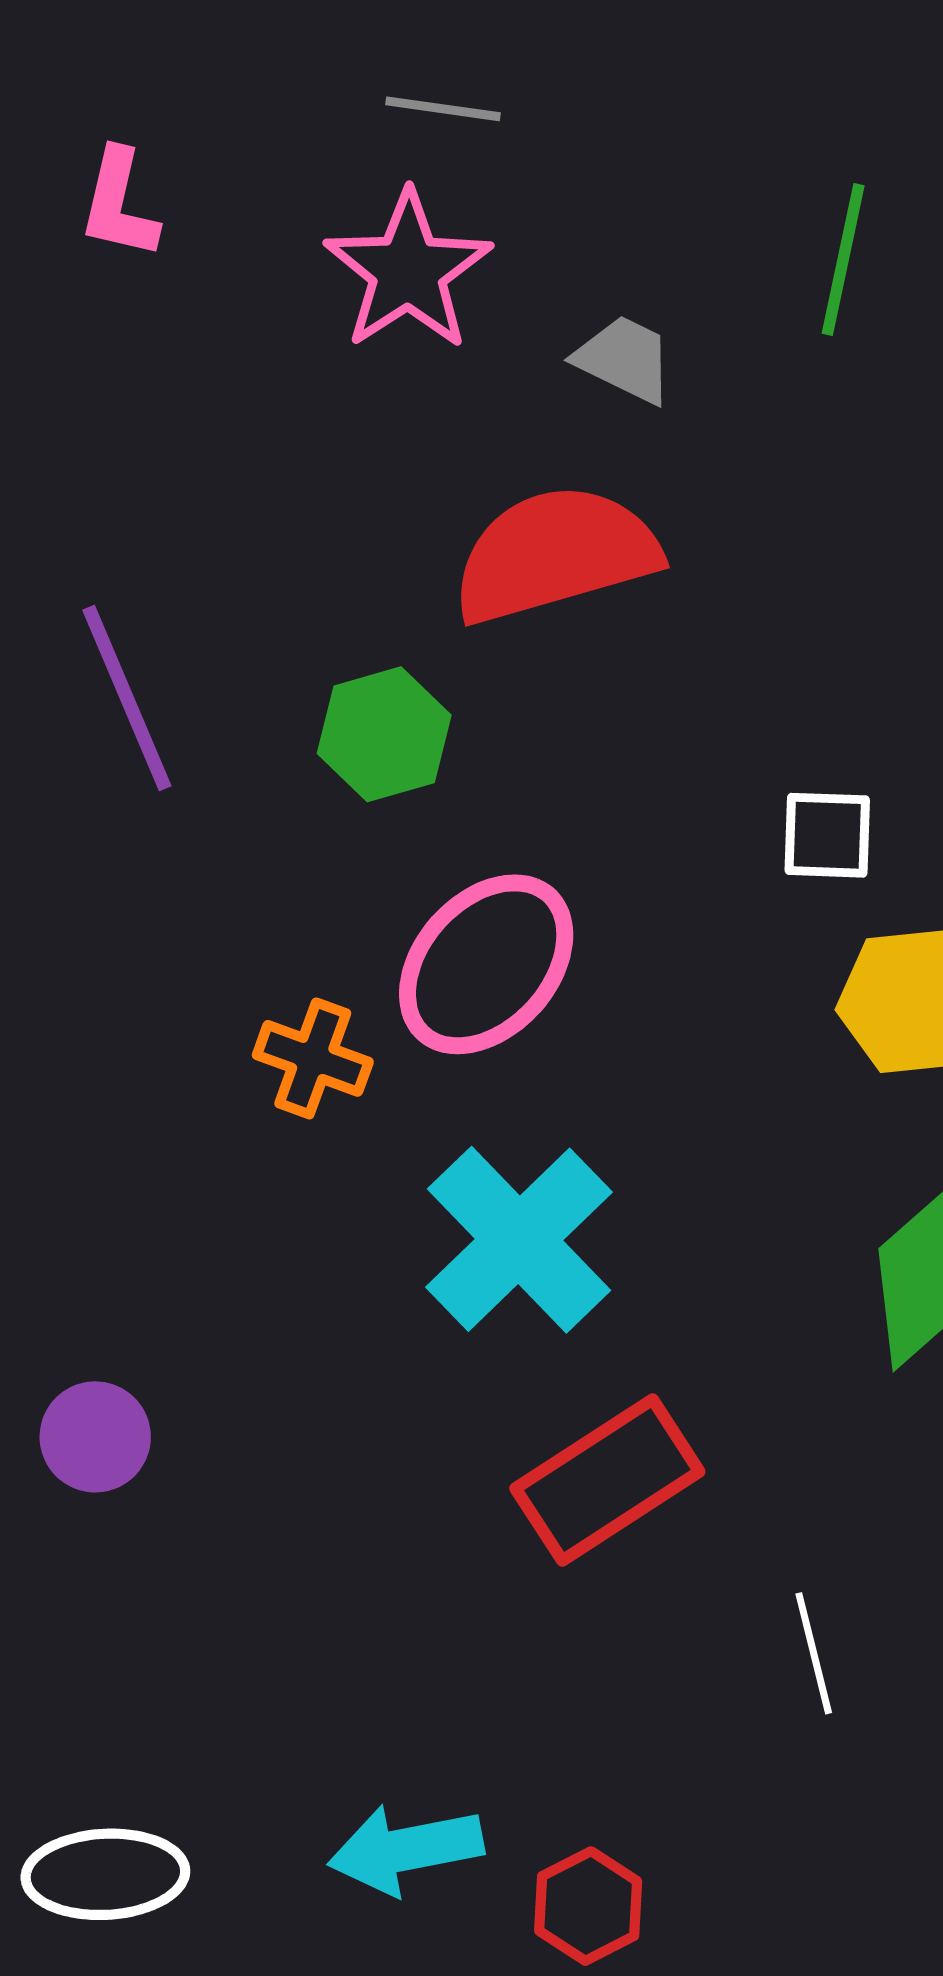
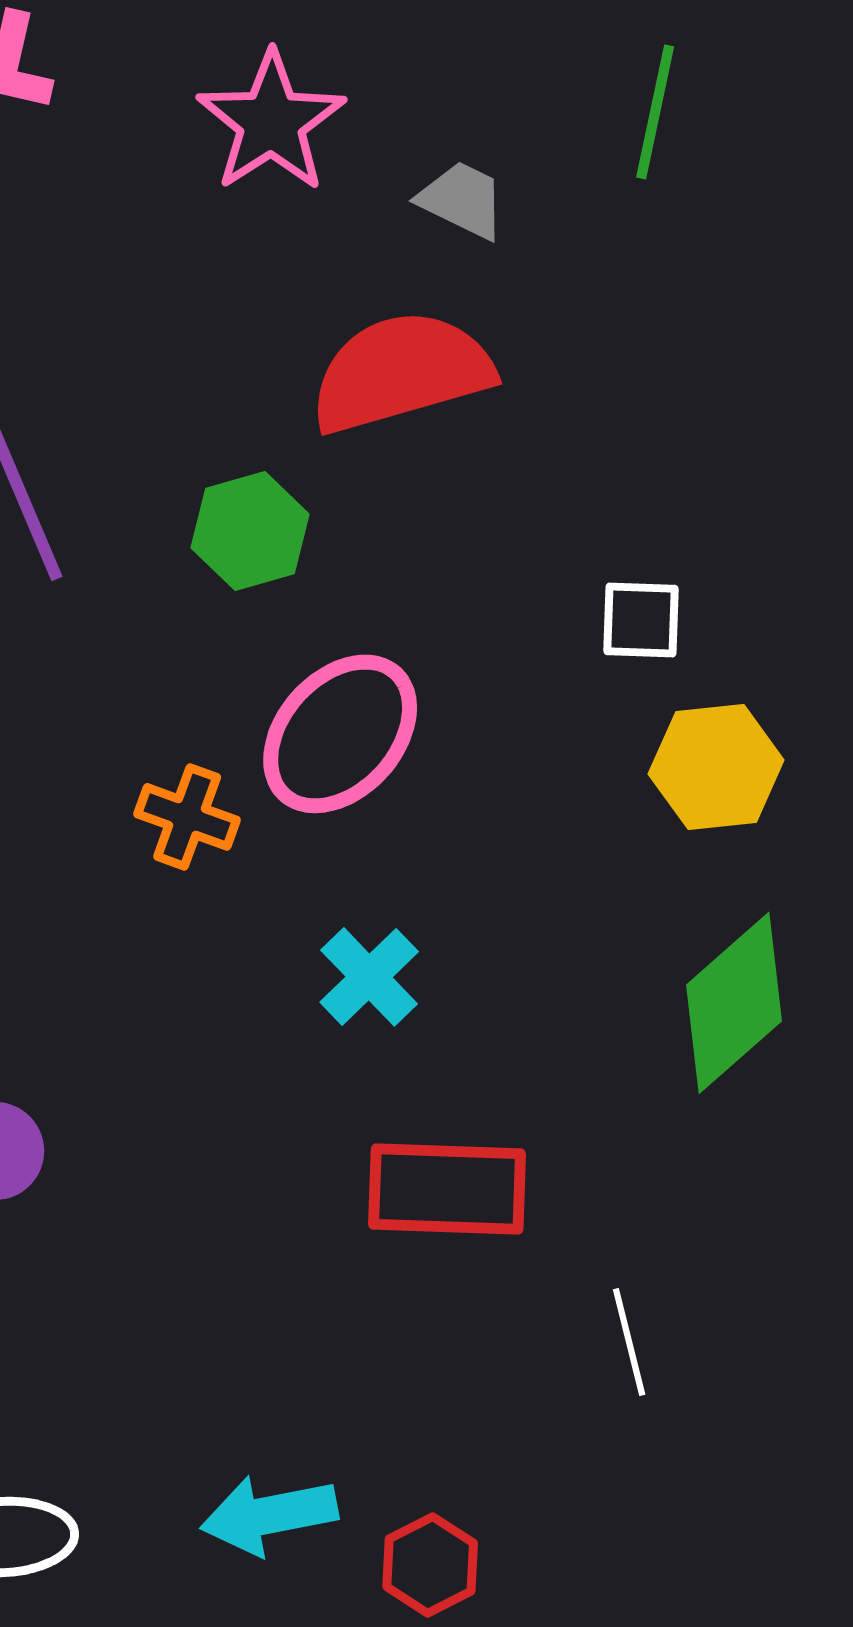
cyan cross: (519, 1240) -> (369, 977), size x0.6
red rectangle: (607, 1480) -> (447, 1189), turned 35

